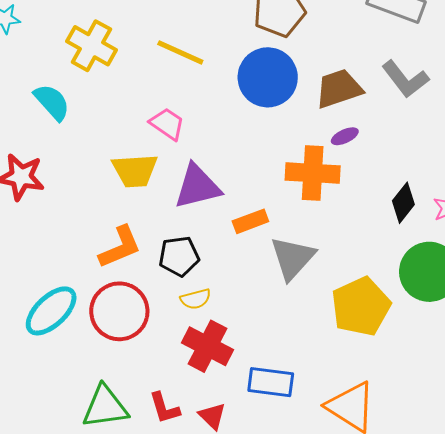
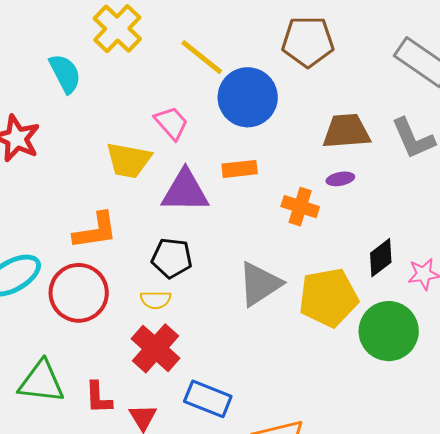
blue circle: (268, 77) -> (248, 97), moved
orange cross: (313, 173) -> (300, 207), size x0.7
orange rectangle: (250, 221) -> (240, 169), moved
black pentagon: (179, 256) -> (172, 258), moved
yellow pentagon: (361, 307) -> (328, 298), moved

